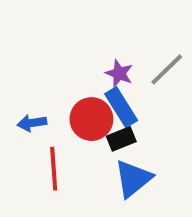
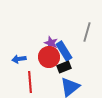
gray line: (167, 69) -> (87, 32), turned -30
purple star: (119, 73) -> (51, 43), moved

